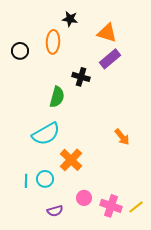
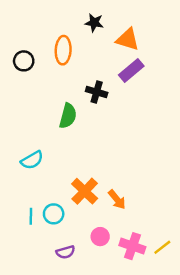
black star: (70, 19) -> (94, 23), moved
cyan semicircle: (46, 134) -> (32, 160), moved, size x0.7
orange arrow: (122, 137) -> (117, 200), moved

